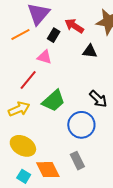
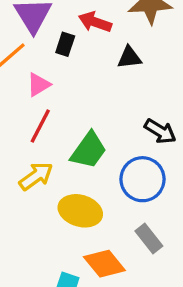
pink triangle: (44, 57) -> (39, 85), moved, turned -35
yellow ellipse: (23, 146) -> (80, 211), moved

